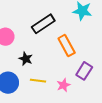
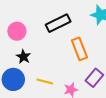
black star: (26, 59) -> (23, 57), moved

